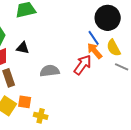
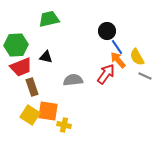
black circle: (108, 18) -> (107, 31), moved, size x0.7
orange square: (25, 102) -> (48, 111), size x1.5

